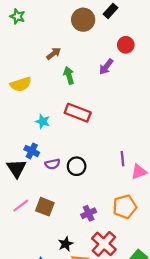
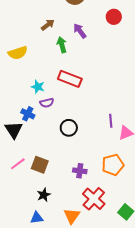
purple arrow: (106, 67) -> (80, 31), moved, turned 105
purple semicircle: (53, 164) -> (47, 103), moved
purple cross: (89, 213) -> (80, 171), turned 32
black star: (66, 244) -> (44, 195), moved

